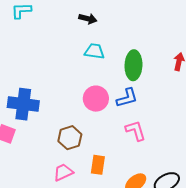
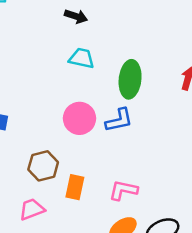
pink L-shape: (136, 131) -> (123, 190), moved, turned -65
orange rectangle: (98, 165) -> (75, 187), moved

